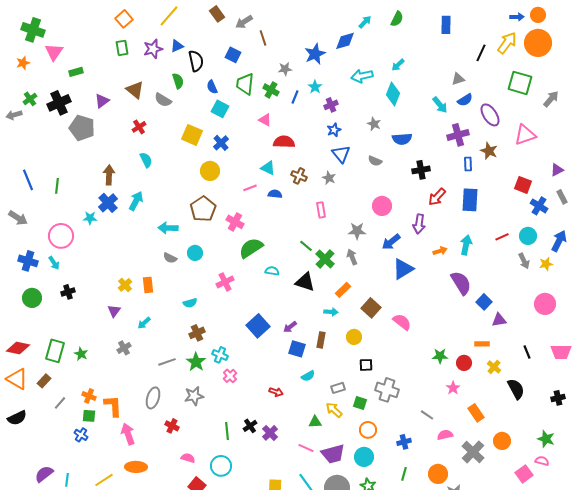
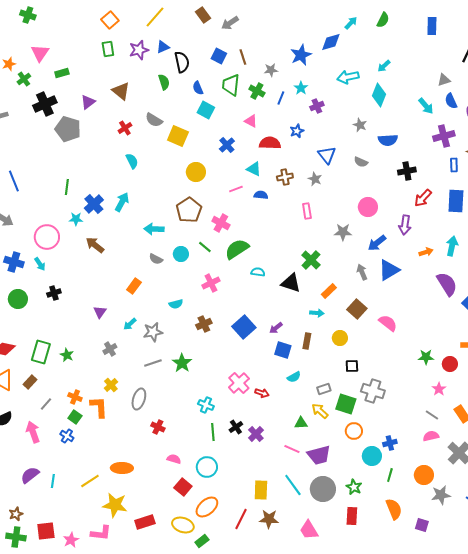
green cross: (33, 30) -> (28, 15), moved, size x0.7
brown line: (263, 38) -> (243, 57), moved
green cross: (30, 99) -> (24, 79), moved
gray semicircle: (163, 100) -> (154, 120), moved
blue semicircle: (465, 100) -> (451, 101), turned 98
blue star: (334, 130) -> (297, 131), moved
blue cross: (221, 143) -> (227, 145), moved
brown arrow: (109, 175) -> (95, 245), moved, turned -54
brown cross: (299, 176) -> (285, 177), turned -35
green line: (57, 186) -> (67, 187), moved
green line: (306, 246) -> (205, 247), moved
gray arrow: (352, 257) -> (362, 272), moved
yellow cross: (125, 285) -> (111, 385), moved
orange rectangle: (148, 285) -> (134, 286), turned 42
brown cross: (197, 333) -> (204, 324), moved
cyan cross: (220, 355) -> (206, 405), moved
pink cross: (230, 376) -> (239, 383), moved, size x1.5
gray star: (194, 396) -> (153, 332), moved
green square: (360, 403) -> (346, 404), size x1.5
gray line: (427, 415) -> (432, 415), moved
green square: (89, 416) -> (75, 417), turned 32
pink arrow: (128, 434) -> (33, 432), moved
cyan circle: (364, 457) -> (372, 456), moved

